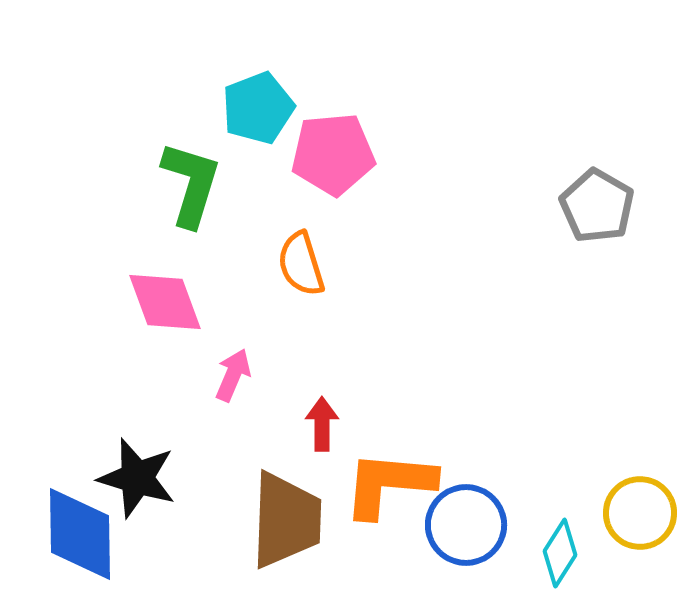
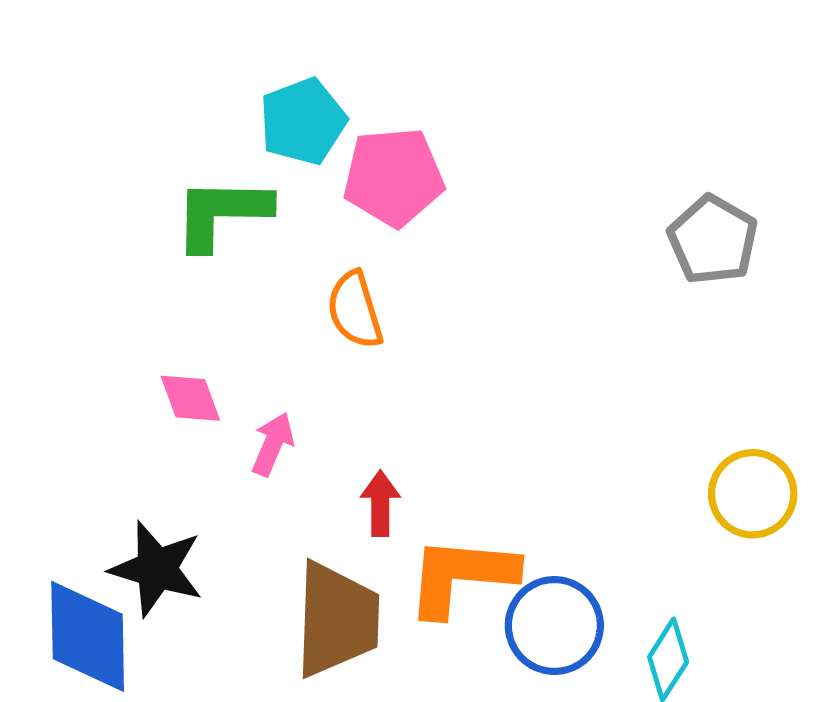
green L-shape: (191, 184) -> (222, 213), turned -106
pink diamond: (165, 302) -> (190, 398), moved, size x0.7
yellow circle: (640, 513) -> (753, 494), moved

